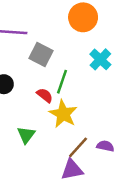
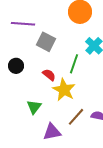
green line: (62, 82) -> (74, 64), moved
purple triangle: (72, 170) -> (52, 132), moved

